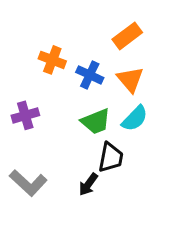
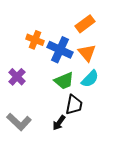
blue cross: (90, 75) -> (60, 50), size x1.4
purple cross: (25, 115) -> (17, 77), turned -30

